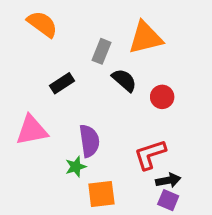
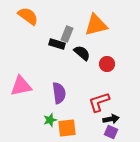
black rectangle: (62, 83) -> (57, 44), moved, turned 49
green star: (76, 167) -> (50, 120), moved

